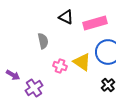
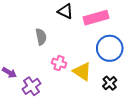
yellow triangle: (82, 62) -> (82, 72), moved

